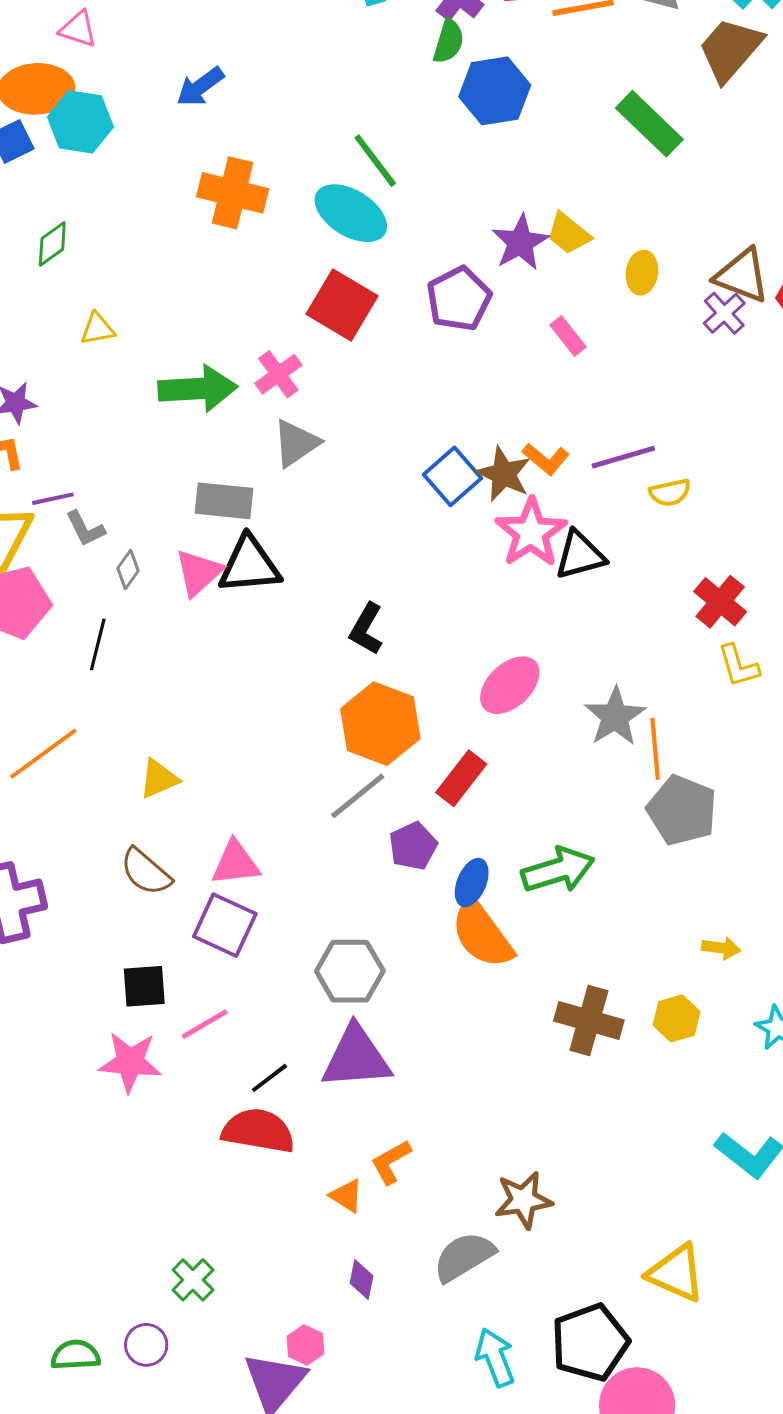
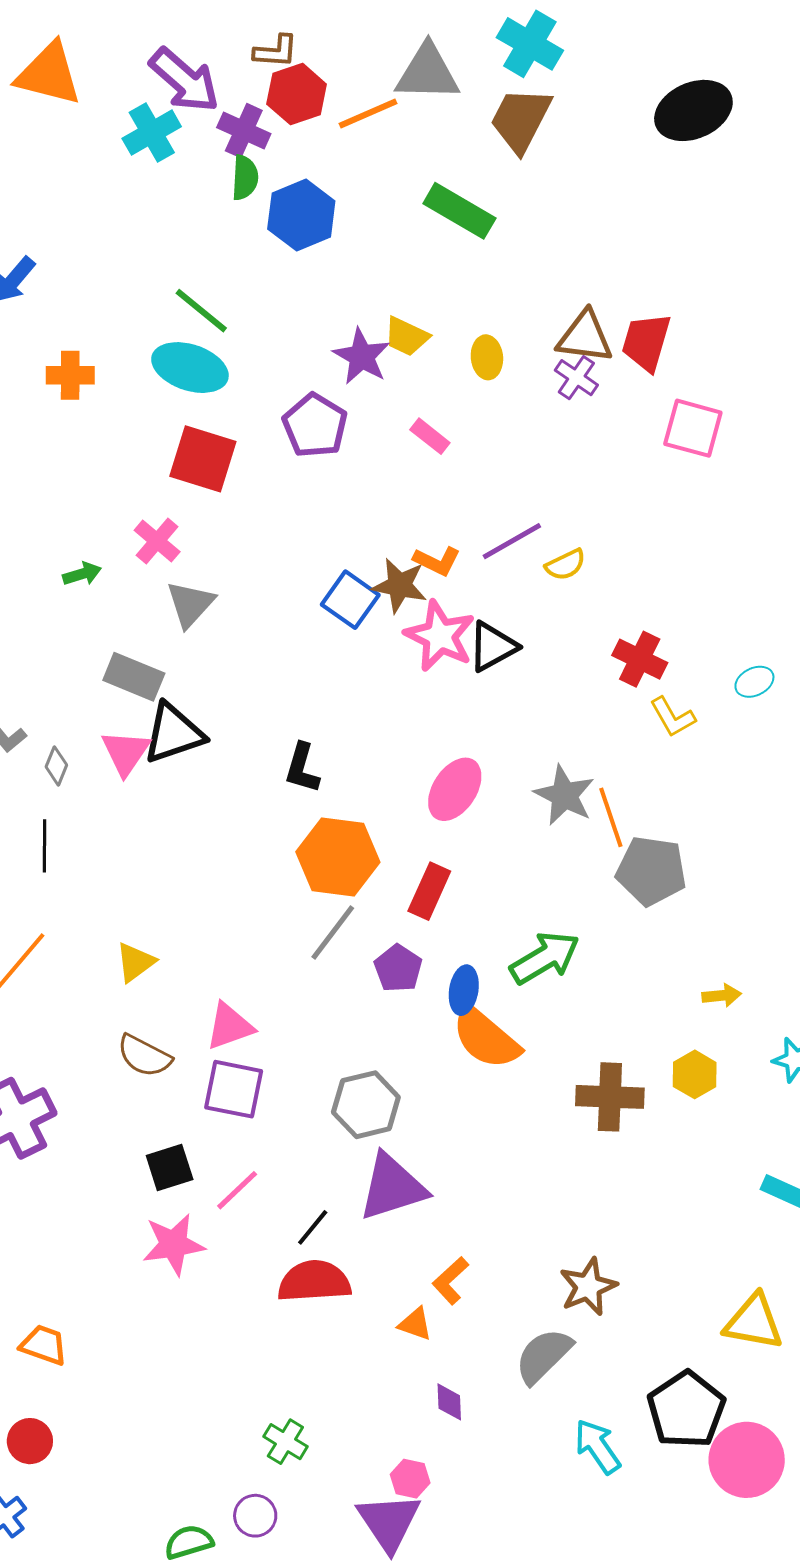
orange cross: (233, 193) -> (70, 375), size x0.7
green arrow: (198, 389) -> (82, 574), size x0.5
gray rectangle: (224, 501) -> (134, 677), turned 30

